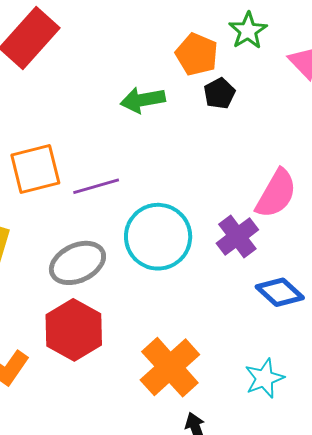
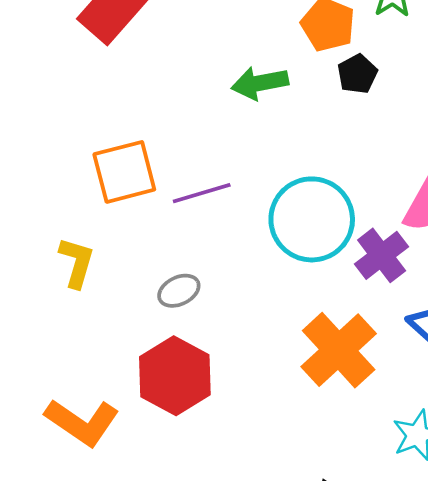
cyan circle: (158, 237) -> (312, 219), moved
gray ellipse: (77, 263) -> (179, 291), size x0.6
orange cross: (170, 367) -> (339, 350), moved

